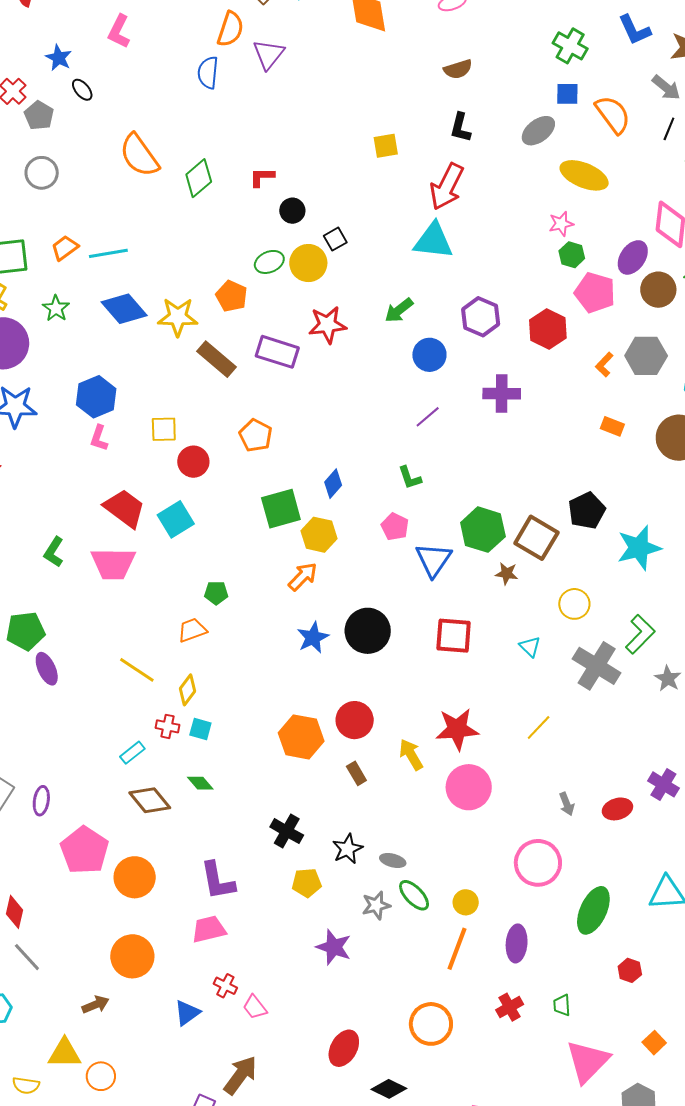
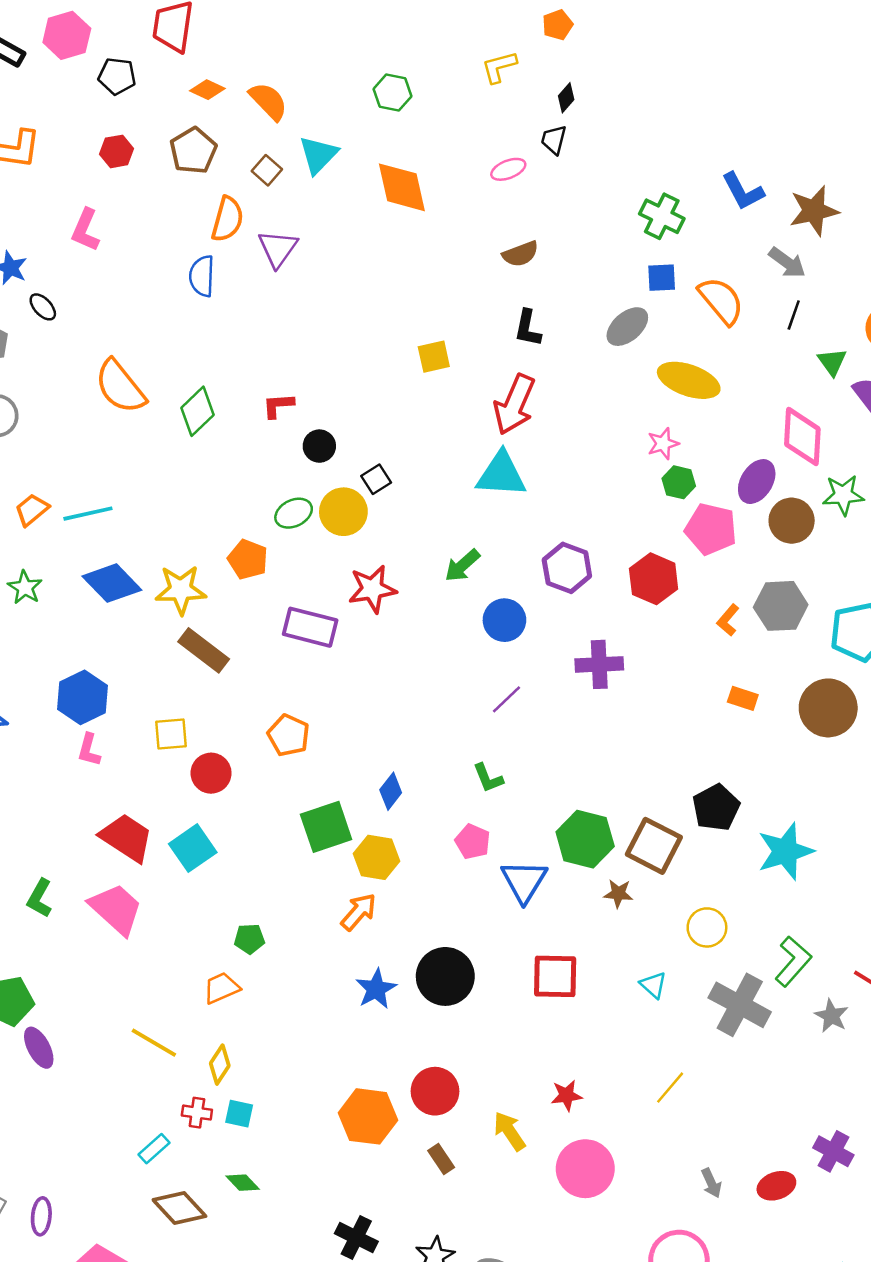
brown rectangle: (216, 359) -> (204, 650), moved
pink trapezoid: (113, 564) -> (116, 909), turned -135
red star: (457, 729) -> (566, 1095), size x0.6

